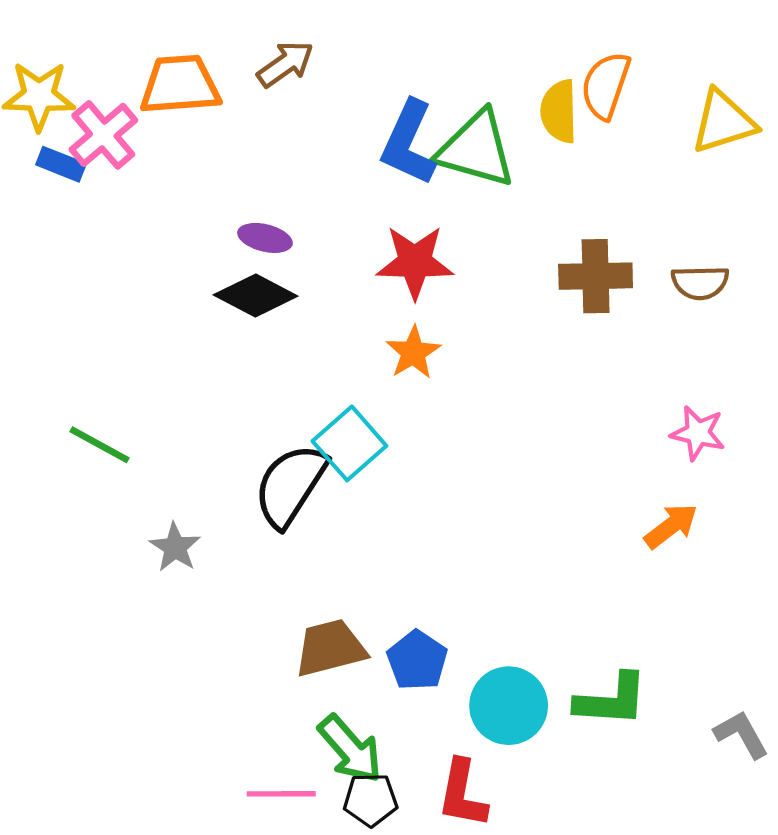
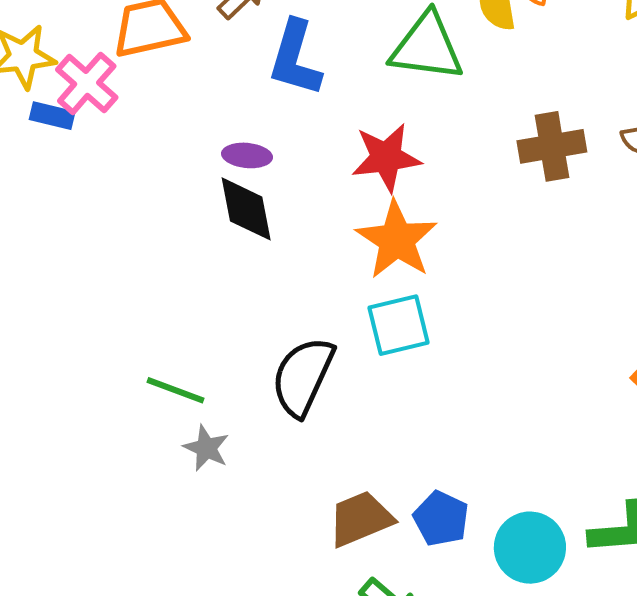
blue L-shape: (409, 143) -> (295, 58), moved
black diamond: (256, 295) -> (246, 209), turned 60
orange star: (413, 353) -> (397, 240), size x1.6
cyan square: (349, 443) -> (399, 325), moved, turned 36
green line: (100, 445) -> (176, 390), moved

